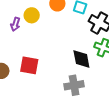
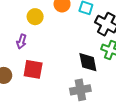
purple arrow: (15, 24) -> (22, 42), moved

